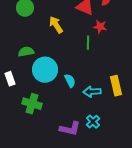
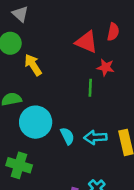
yellow arrow: (56, 25) -> (33, 65), moved
cyan arrow: (92, 92) -> (95, 137), moved

